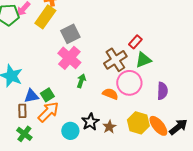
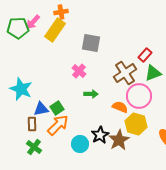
gray square: (70, 34) -> (91, 43), moved, turned 36
pink cross: (69, 58) -> (79, 71), size x0.6
green arrow: (81, 81) -> (91, 94), turned 72
yellow hexagon: (138, 123) -> (136, 124), moved
brown star: (109, 127) -> (119, 140), size x1.5

